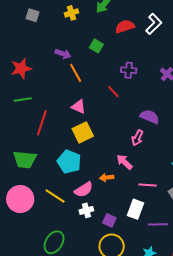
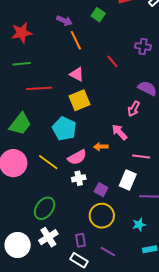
purple cross: (129, 70) -> (143, 46), moved
red line: (42, 123) -> (39, 88), turned 65
green trapezoid: (25, 159) -> (20, 124), turned -60

